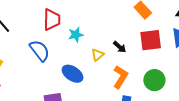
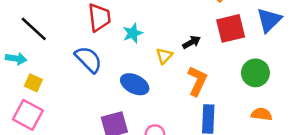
black arrow: (120, 47) -> (192, 42), turned -64
green circle: (154, 80) -> (255, 73), moved

